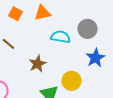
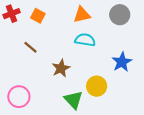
orange triangle: (42, 13) -> (82, 15), moved
gray circle: (87, 29) -> (120, 15), moved

